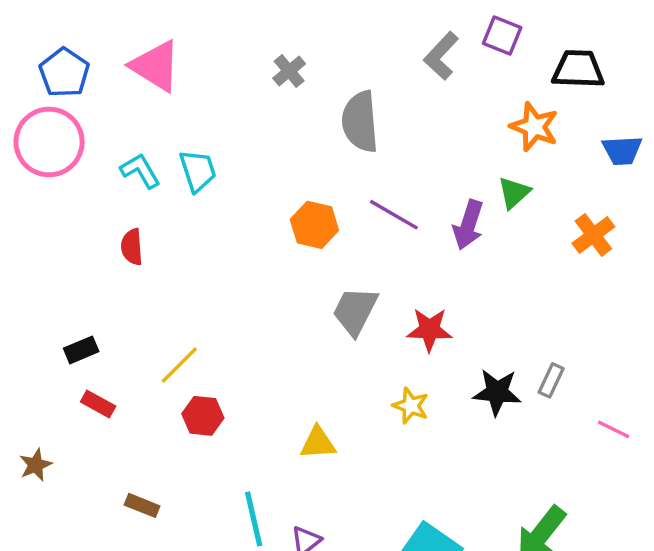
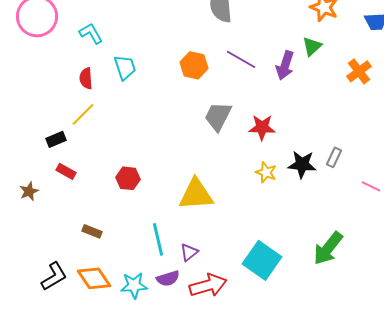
cyan trapezoid: (198, 171) -> (125, 67), moved
yellow line: (179, 365) -> (83, 114), moved
yellow star: (411, 406) -> (266, 172), moved
yellow triangle: (318, 443) -> (196, 194), size x1.6
brown star: (36, 465) -> (29, 191), moved

